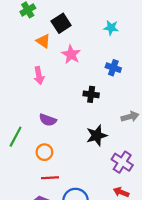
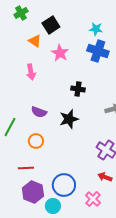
blue cross: (113, 68) -> (98, 51), moved, size x1.5
black star: (97, 135) -> (69, 119), moved
red line: (50, 178) -> (26, 168), moved

